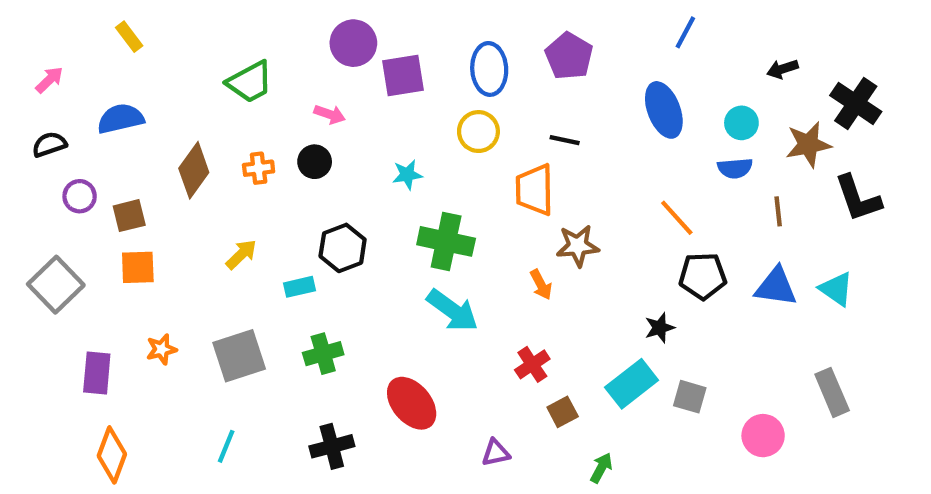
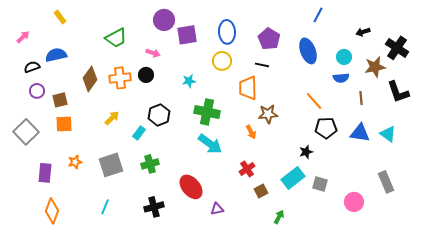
purple pentagon: (569, 56) -> (269, 39), moved
black semicircle: (49, 144) -> (32, 67), moved
orange cross: (259, 168) -> (120, 78), size x1.5
cyan rectangle: (299, 287) -> (139, 133), turned -40
purple triangle: (496, 453) -> (217, 209), moved

